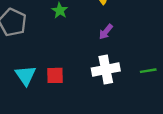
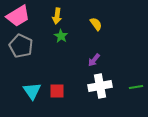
purple arrow: (106, 32) -> (94, 60), moved

